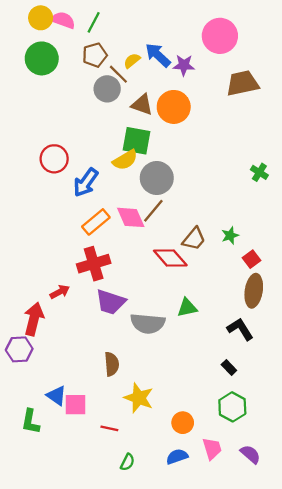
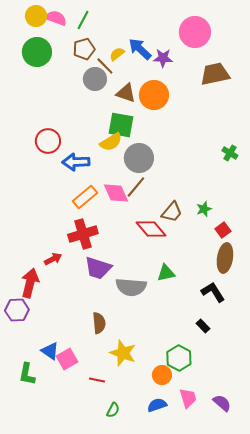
blue arrow: (86, 182) -> (76, 162), turned 52
pink square: (76, 405) -> (67, 359), turned -30
green hexagon: (232, 407) -> (179, 358), moved

